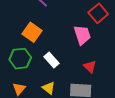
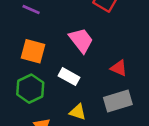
pink trapezoid: (82, 35) -> (81, 40), moved

